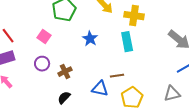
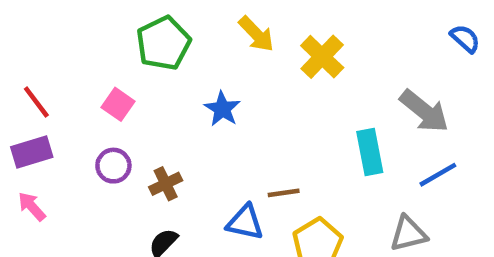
yellow cross: (134, 16) -> (322, 57), turned 36
cyan rectangle: (127, 42) -> (370, 152), moved

